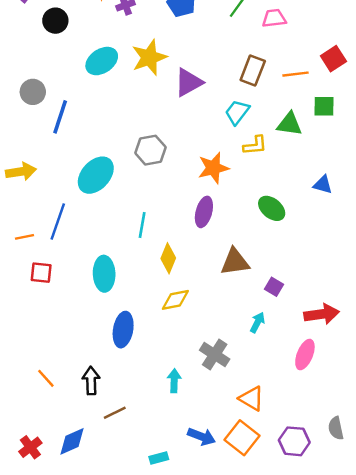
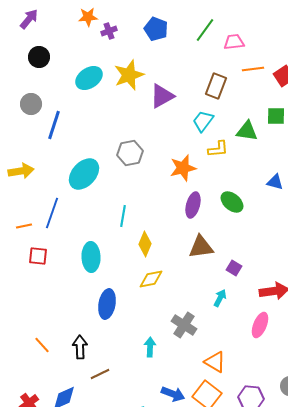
black circle: (55, 21) -> (39, 57), moved
orange line: (295, 74) -> (253, 69), moved
purple ellipse: (204, 212) -> (193, 205), moved

